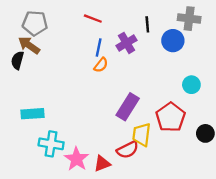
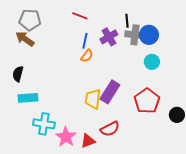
gray cross: (189, 19) -> (135, 35), moved
black semicircle: (17, 60) -> (18, 74), moved
cyan circle: (191, 85) -> (152, 62), moved
yellow trapezoid: (142, 135) -> (93, 99), moved

